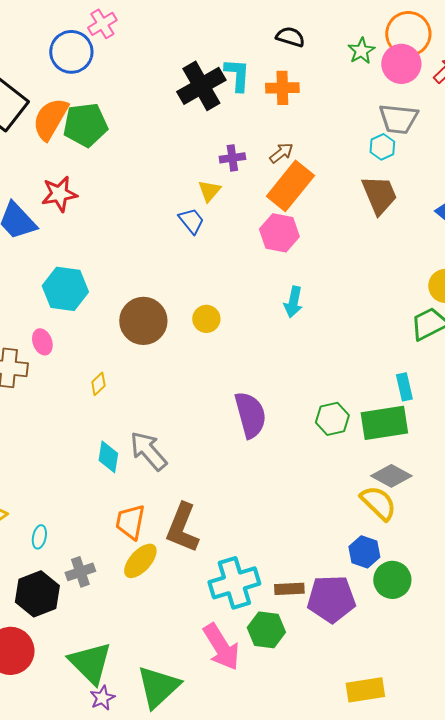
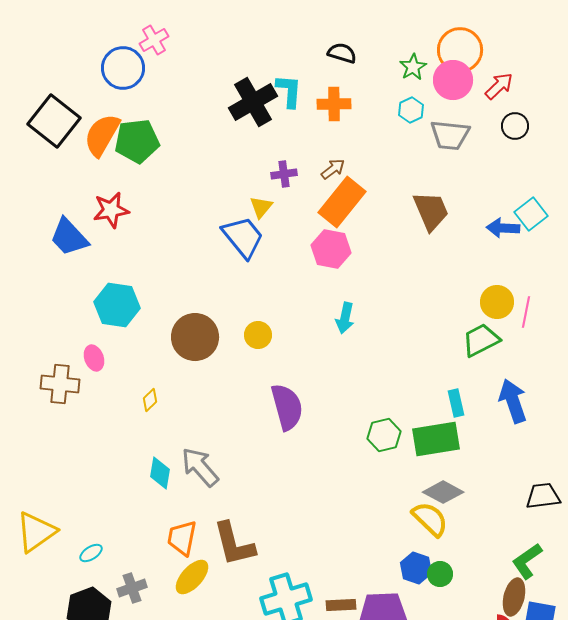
cyan hexagon: (382, 147) -> (411, 110), moved
blue trapezoid: (191, 221) -> (243, 237), size x1.6
purple semicircle: (250, 415) -> (287, 407), moved
brown L-shape: (182, 528) -> (234, 544), turned -36
cyan ellipse: (39, 537) -> (91, 553), turned 45
green circle: (392, 580) -> (440, 574), moved, size x0.7

